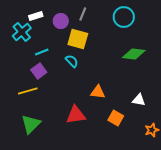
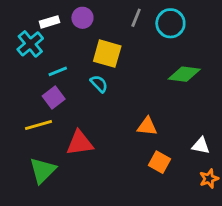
gray line: (83, 14) -> (136, 18), moved
purple circle: (61, 21) -> (82, 18), moved
orange triangle: (98, 92) -> (147, 126), moved
white triangle: (139, 100) -> (201, 146), moved
red triangle: (76, 115) -> (80, 143), moved

